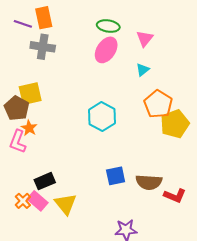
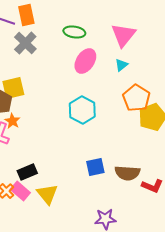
green ellipse: (108, 26) -> (74, 32), moved
pink triangle: (145, 39) -> (123, 35), size x1.5
gray cross: (43, 47) -> (25, 43), turned 35
pink ellipse: (106, 50) -> (85, 61), moved

